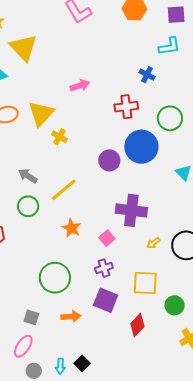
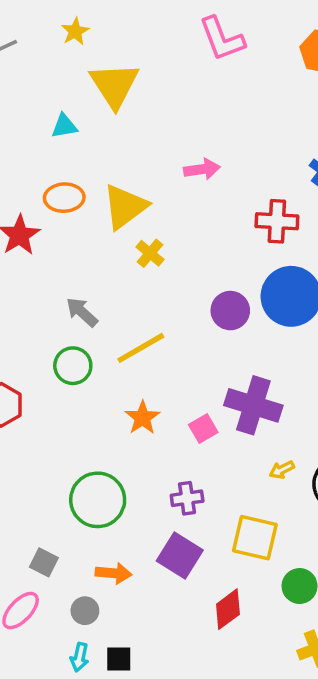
pink square: (107, 238) -> (203, 429), moved
black square: (82, 363) -> (119, 659), turned 35
gray circle: (34, 371) -> (85, 611), moved

